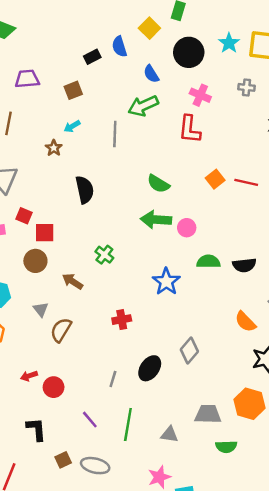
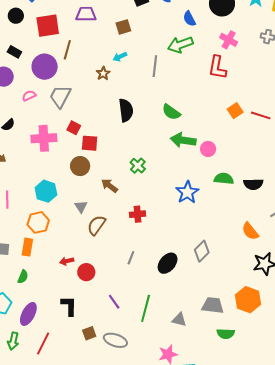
green semicircle: (158, 184) -> (171, 112), moved
red cross: (122, 320) -> (138, 214), moved
gray line: (113, 379) -> (131, 258), moved

